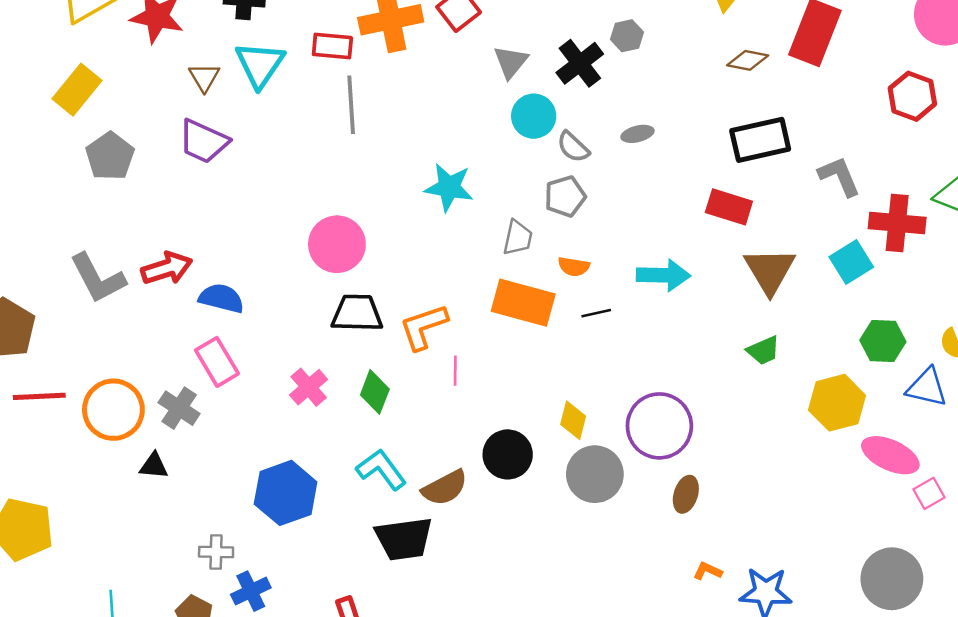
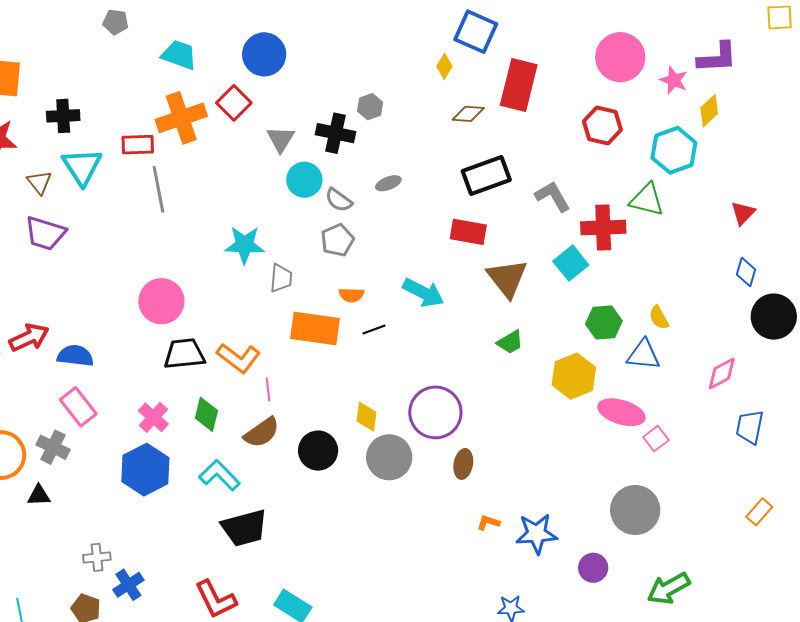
black cross: (580, 63) -> (336, 133), turned -33
gray trapezoid: (518, 238) -> (281, 278), moved
cyan arrow: (663, 275) -> (423, 293), turned 33
orange L-shape: (424, 327) -> (238, 358), turned -117
brown semicircle: (445, 488) -> (262, 433), moved
blue hexagon: (286, 493) -> (145, 470), moved

